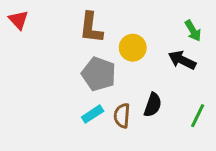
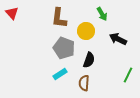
green arrow: (193, 31) -> (102, 14), moved
black semicircle: (153, 105) -> (89, 60), moved
brown semicircle: (122, 116) -> (84, 83), moved

